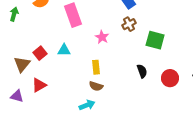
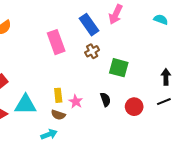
pink rectangle: (73, 15) -> (56, 42), moved
pink star: (102, 37) -> (76, 102), moved
cyan triangle: (64, 50) -> (25, 105), moved, size x1.6

